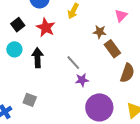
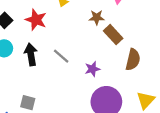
gray line: (73, 63) -> (61, 56), moved
purple star: (82, 80) -> (92, 69), moved

